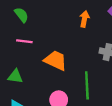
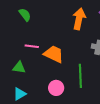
orange arrow: (84, 19) -> (79, 19), size x1.5
pink line: (24, 41) -> (32, 46), moved

